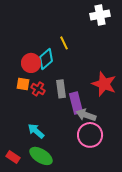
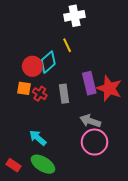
white cross: (100, 15) -> (75, 16), moved
purple rectangle: (76, 103) -> (89, 83), moved

